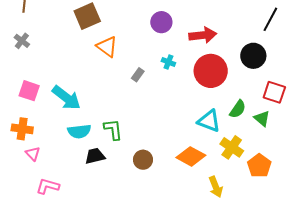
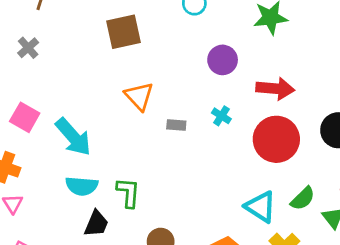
orange triangle: (107, 47) -> (139, 96), moved
gray rectangle: (138, 75) -> (176, 125), turned 48
black trapezoid: (95, 156) -> (96, 224), turned 115

